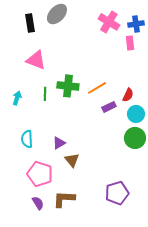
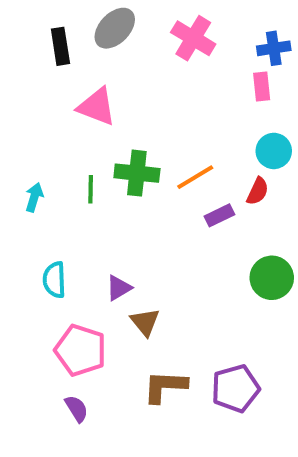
pink cross: (109, 22) -> (193, 38), moved
pink triangle: (36, 60) -> (97, 107), moved
cyan circle: (136, 114) -> (274, 151), moved
brown L-shape: (64, 199) -> (165, 386), moved

